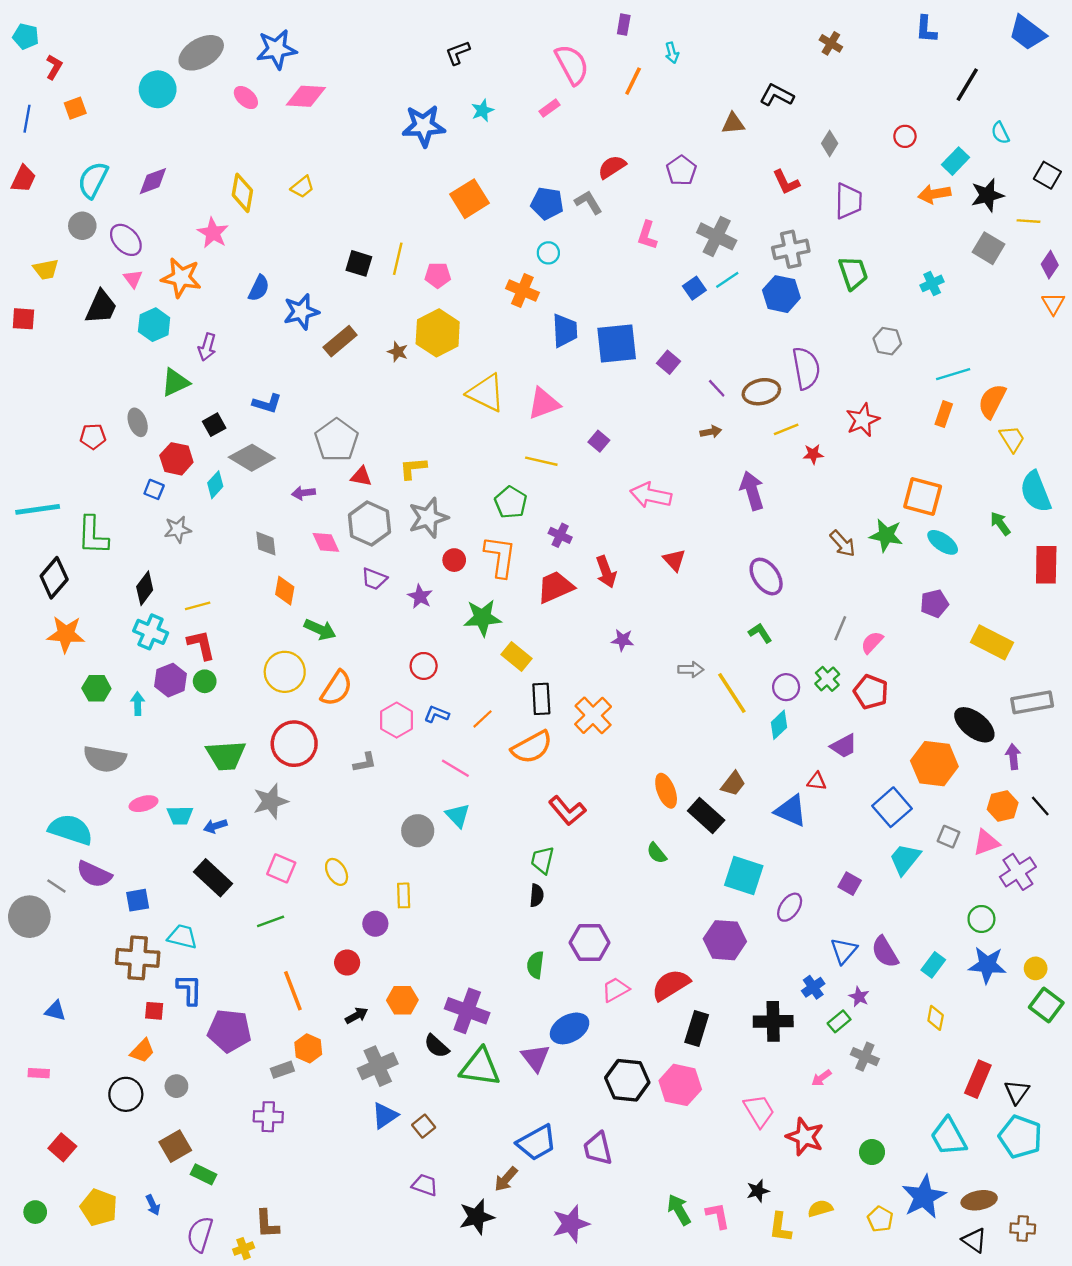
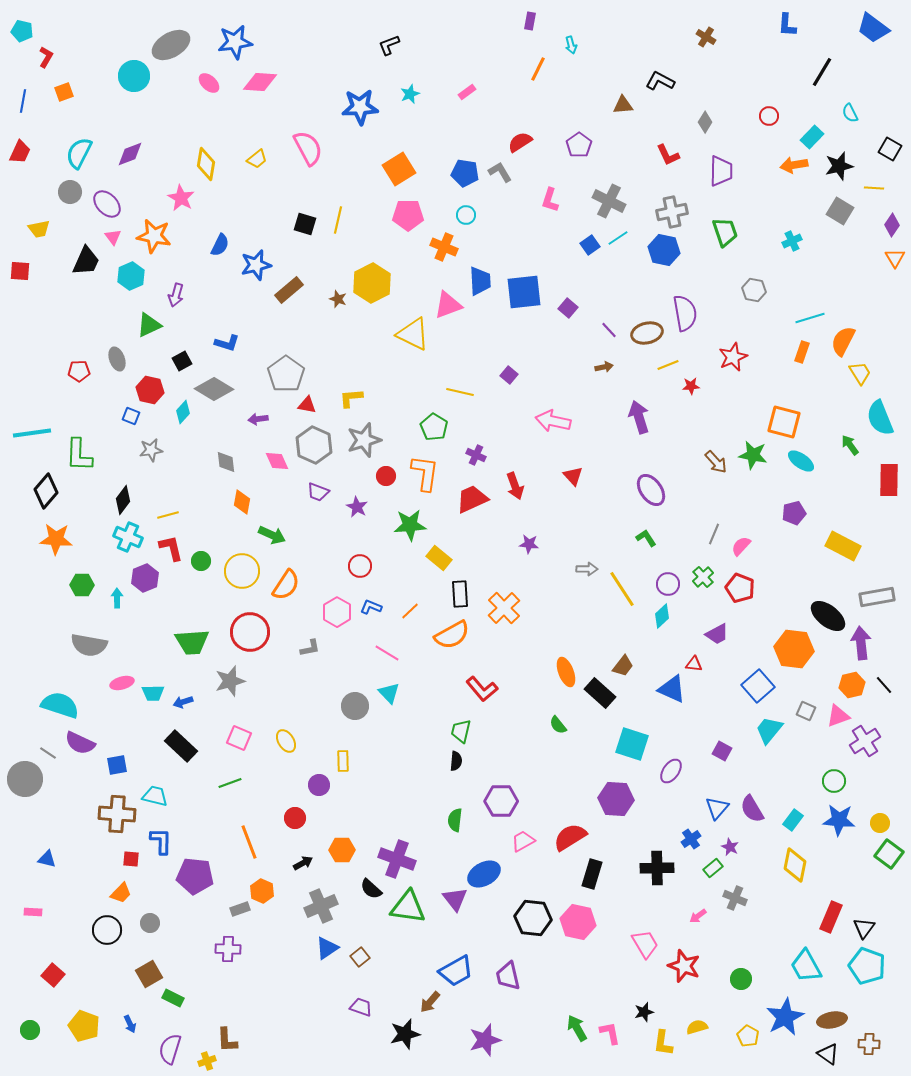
pink semicircle: (572, 65) -> (308, 148), moved
pink pentagon: (438, 275) -> (408, 215), moved, size x1.4
pink triangle: (544, 404) -> (448, 305), moved
green circle: (205, 681) -> (201, 561), moved
purple arrow: (1013, 757) -> (861, 643), size x1.5
yellow diamond: (936, 1018) -> (795, 865), size x1.6

